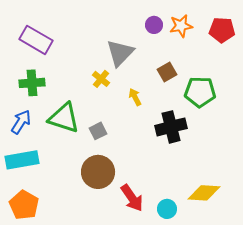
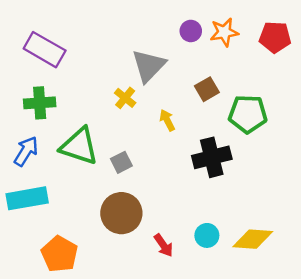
red arrow: (132, 198) -> (164, 245), size x0.7
orange pentagon: (24, 205) -> (59, 254), moved
cyan circle: (167, 209) -> (207, 235), moved

